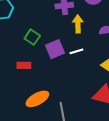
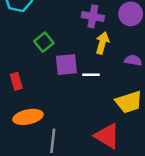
red rectangle: (24, 65) -> (16, 81), moved, turned 56

